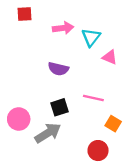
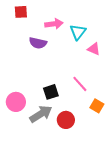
purple semicircle: (58, 69) -> (38, 43), moved
pink line: (93, 98) -> (80, 84), turned 36
red circle: (98, 151) -> (66, 120), moved

